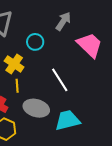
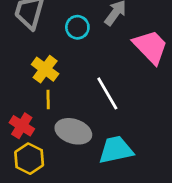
cyan circle: (35, 42) -> (77, 27), moved

